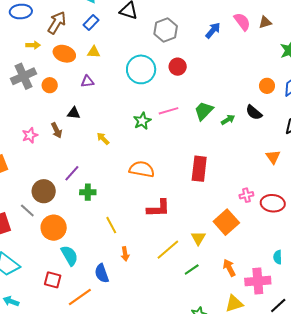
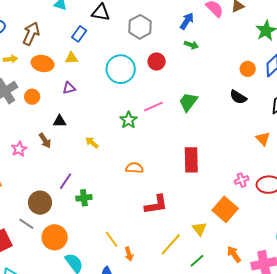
blue rectangle: (91, 23) -> (79, 34), moved
green arrow: (228, 120) -> (191, 45), moved, turned 56
orange semicircle: (142, 169) -> (134, 168), size x0.7
yellow line: (111, 225) -> (112, 239), moved

